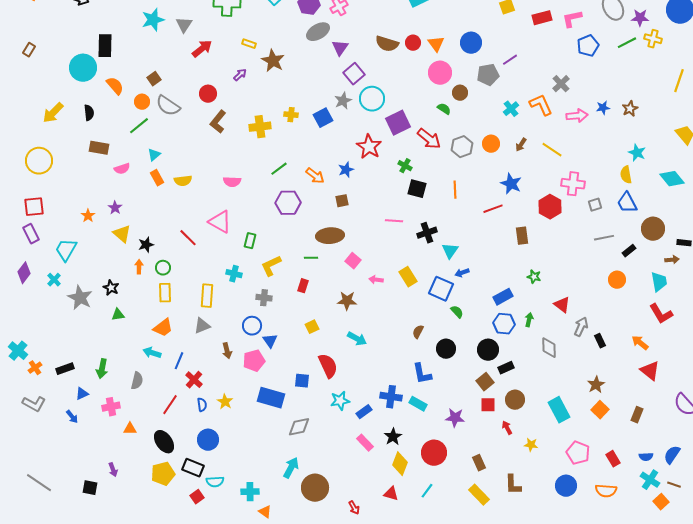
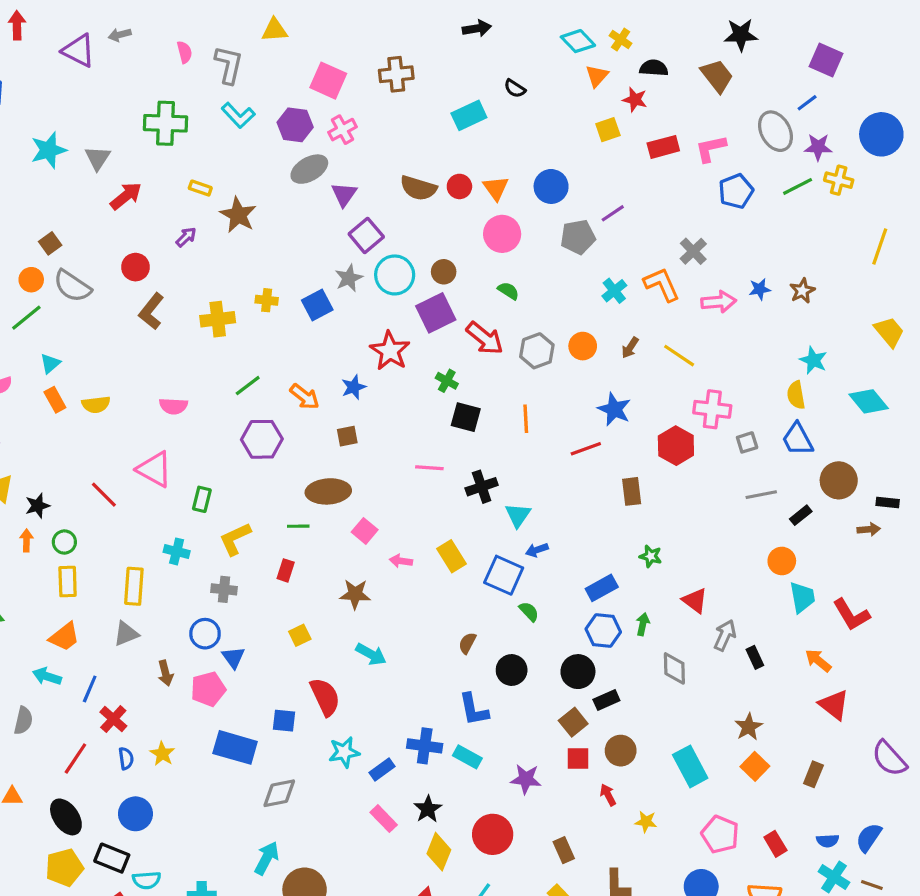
brown circle: (460, 93) -> (444, 272), moved
cyan trapezoid: (659, 282) -> (802, 597), moved

